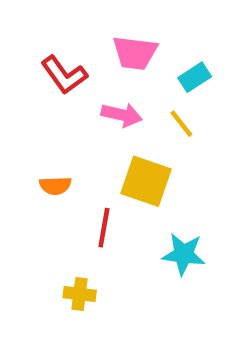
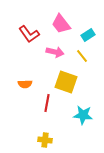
pink trapezoid: (135, 53) -> (61, 24), turned 45
yellow cross: (80, 294) -> (45, 140), moved

